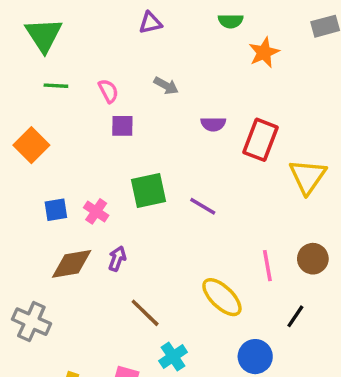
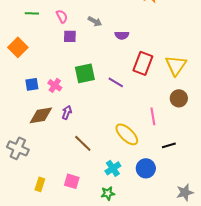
gray arrow: (166, 86) -> (95, 21), moved
red rectangle: (260, 140) -> (143, 63), moved
brown circle: (313, 259) -> (179, 98), moved
black line: (295, 316) -> (169, 145), turned 40
cyan cross: (173, 357) -> (113, 168), moved

